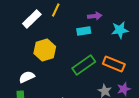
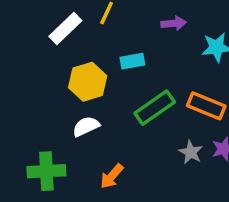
cyan rectangle: (84, 31) -> (132, 61), moved
white semicircle: (27, 77) -> (86, 126), moved

